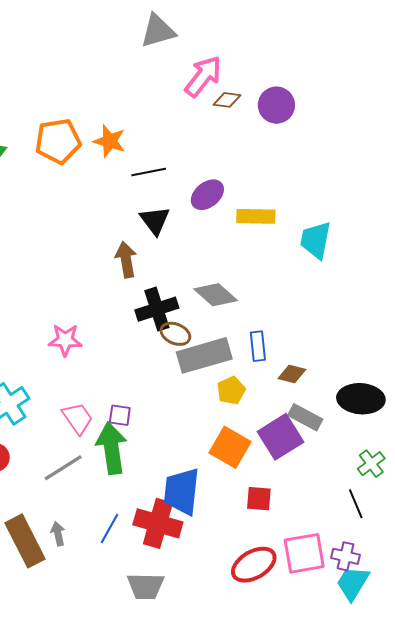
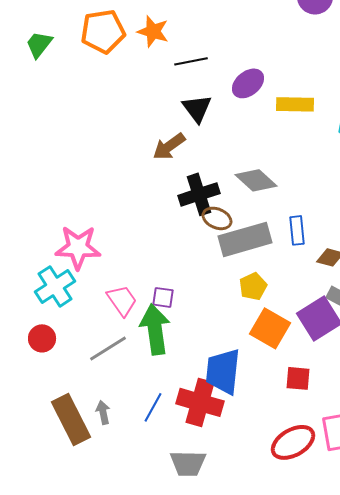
brown arrow: (126, 260) -> (169, 146), turned -116
pink star: (65, 340) -> (78, 247), moved, size x1.4
yellow pentagon: (231, 390) -> (253, 286), moved

